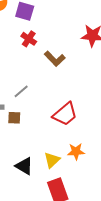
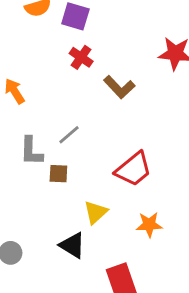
yellow triangle: (52, 160) -> (96, 212), moved

